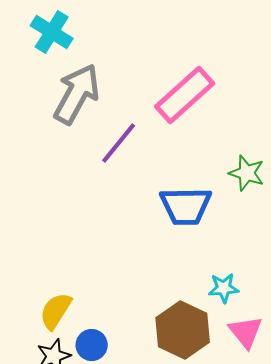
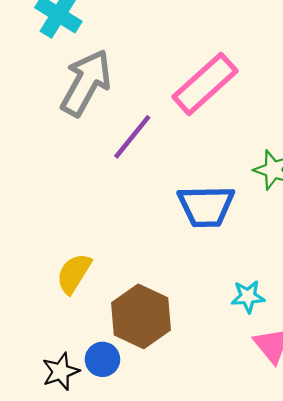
yellow semicircle: (56, 311) -> (74, 273), moved
brown hexagon: (183, 330) -> (141, 316), moved

